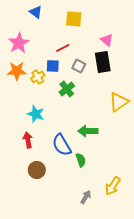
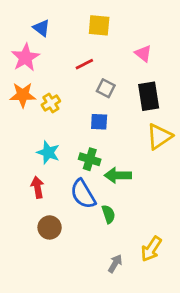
blue triangle: (36, 12) -> (42, 28), moved
black rectangle: (103, 62) -> (149, 96), moved
blue square: (53, 66) -> (99, 122), moved
green cross: (67, 89) -> (90, 159), moved, turned -35

